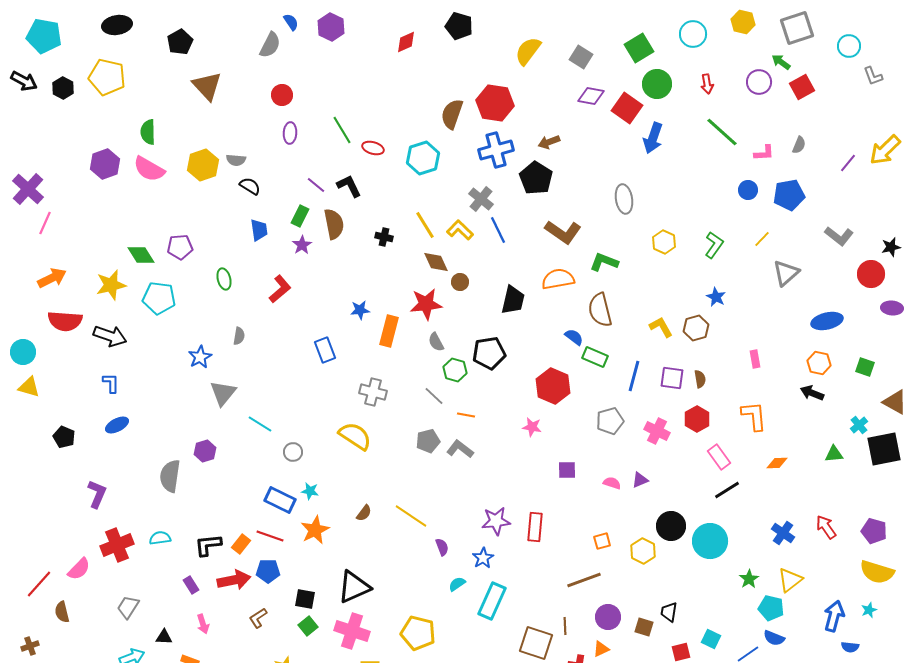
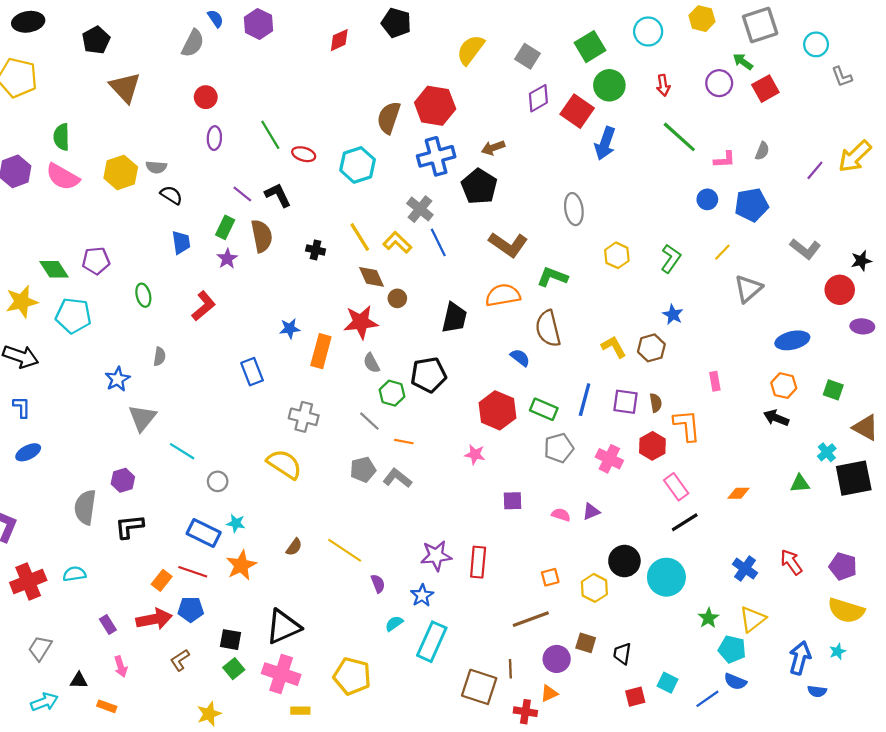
purple diamond: (591, 96) -> (538, 98), turned -40
green rectangle: (595, 357) -> (544, 409), moved
orange L-shape: (754, 416) -> (687, 425), moved
black L-shape: (208, 545) -> (129, 527), moved
brown square: (644, 627) -> (586, 643), moved

